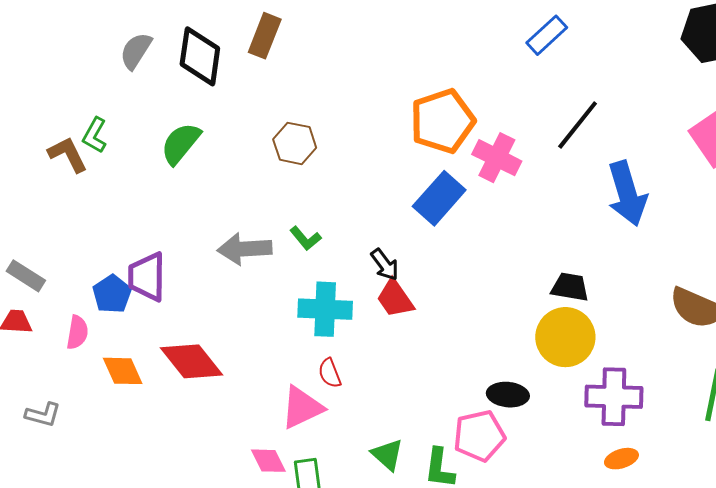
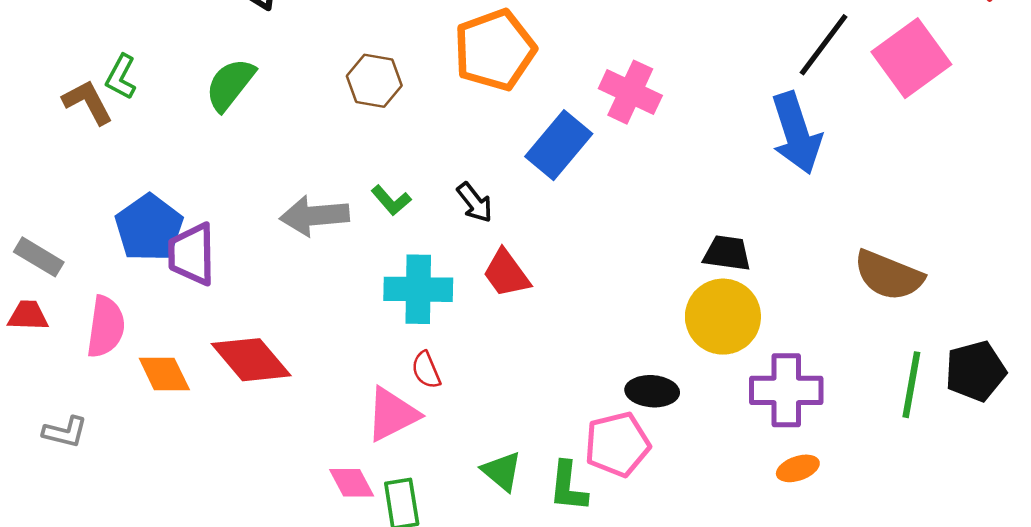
orange pentagon: (442, 121) -> (495, 50), moved
black line: (578, 125) -> (824, 45), moved
black arrow: (385, 265) -> (475, 203), moved
blue pentagon: (112, 294) -> (149, 228), moved, size x1.4
pink semicircle: (77, 332) -> (106, 327), size x1.4

